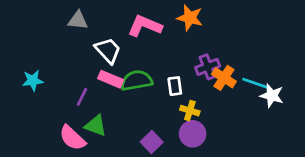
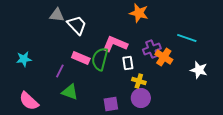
pink L-shape: (145, 26) -> (115, 44), moved
white trapezoid: (108, 51) -> (77, 25), moved
green semicircle: (137, 81) -> (100, 59), turned -65
cyan line: (255, 83) -> (187, 38), moved
pink semicircle: (72, 138) -> (29, 101), moved
purple square: (152, 142) -> (111, 104), turned 35

